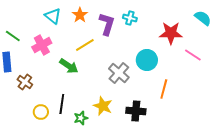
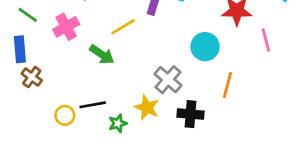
pink line: (193, 55) -> (266, 40), turned 42
gray cross: (119, 73) -> (168, 80), moved
brown cross: (25, 82) -> (32, 77), moved
black line: (62, 104) -> (93, 105), turned 72

